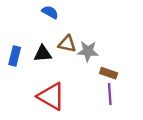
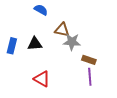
brown triangle: (67, 44) -> (62, 30), moved
red triangle: (51, 96) -> (42, 79), size x0.7

